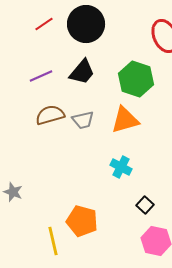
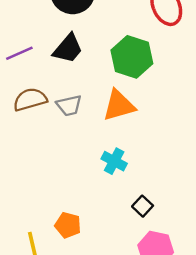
orange pentagon: (82, 221) -> (68, 225), size x0.7

